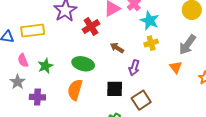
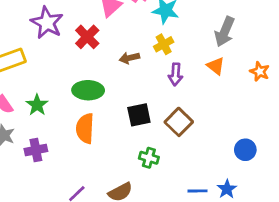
yellow cross: (151, 43) -> (164, 44), moved
brown arrow: (117, 48) -> (129, 58), turned -32
purple arrow: (134, 68) -> (176, 74), moved

